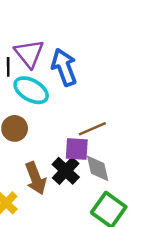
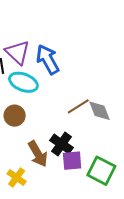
purple square: (77, 149) -> (72, 161), moved
gray diamond: (98, 168) -> (99, 111), moved

